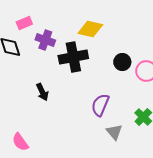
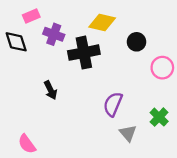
black circle: (122, 62) -> (137, 42), moved

